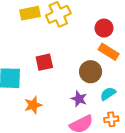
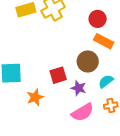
red square: (44, 62) -> (58, 75), moved

